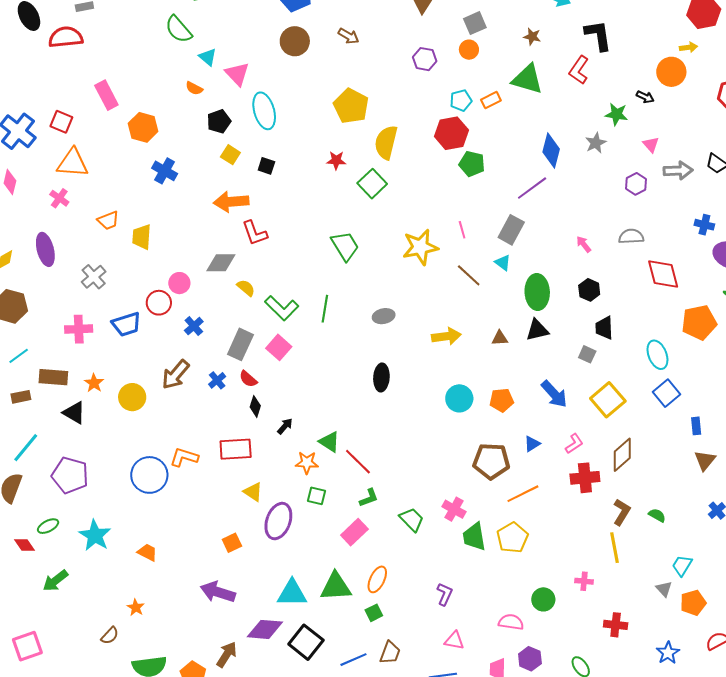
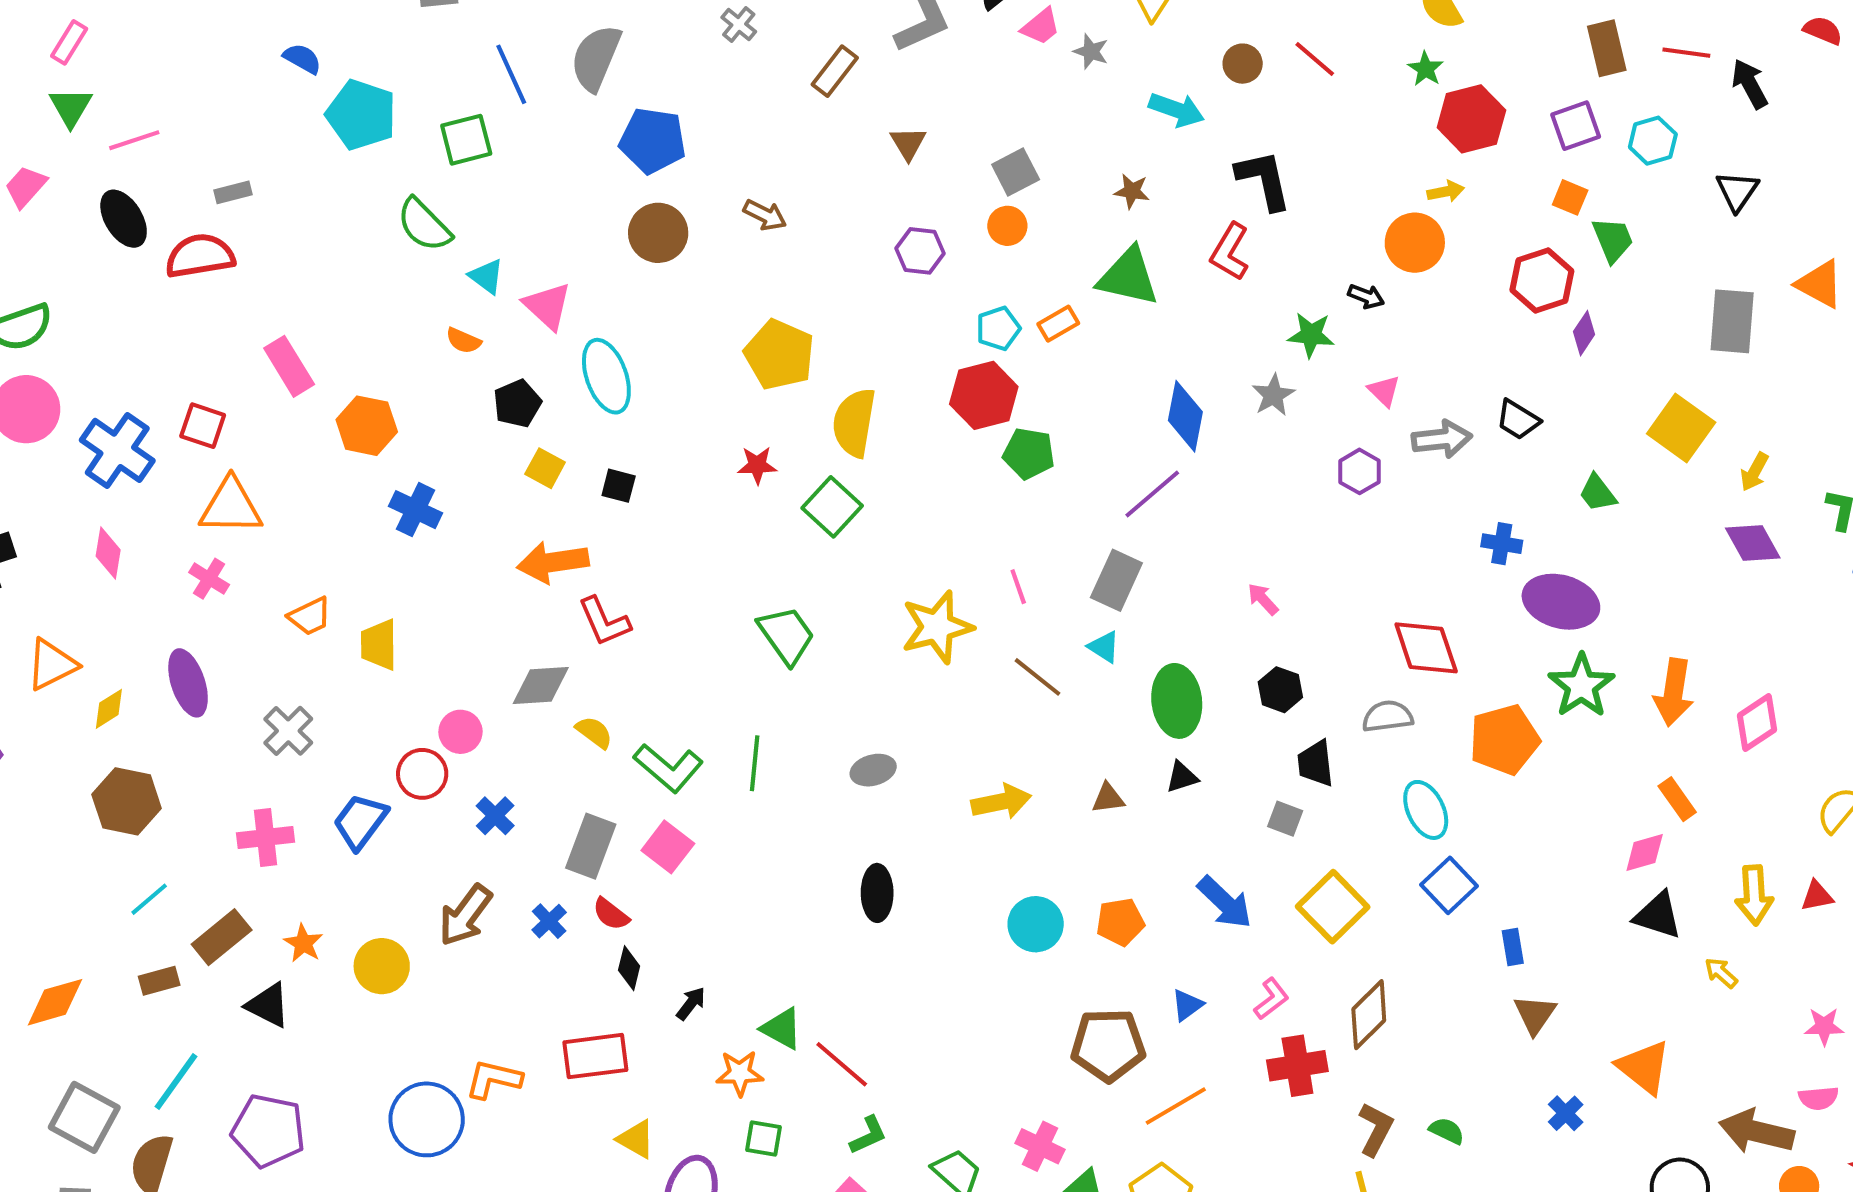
gray semicircle: (631, 236) -> (1388, 716), moved
blue trapezoid: (126, 324) -> (360, 821), turned 148
black triangle: (537, 330) -> (1182, 777), size x0.7
brown rectangle: (53, 377) -> (222, 937), turned -40

